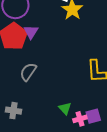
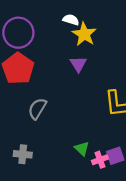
purple triangle: (31, 32) -> (78, 64), moved

